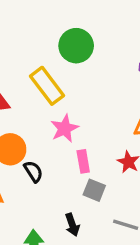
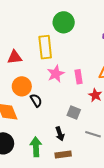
yellow rectangle: (47, 86) -> (45, 47), turned 30
pink rectangle: (83, 161) -> (79, 77), moved

